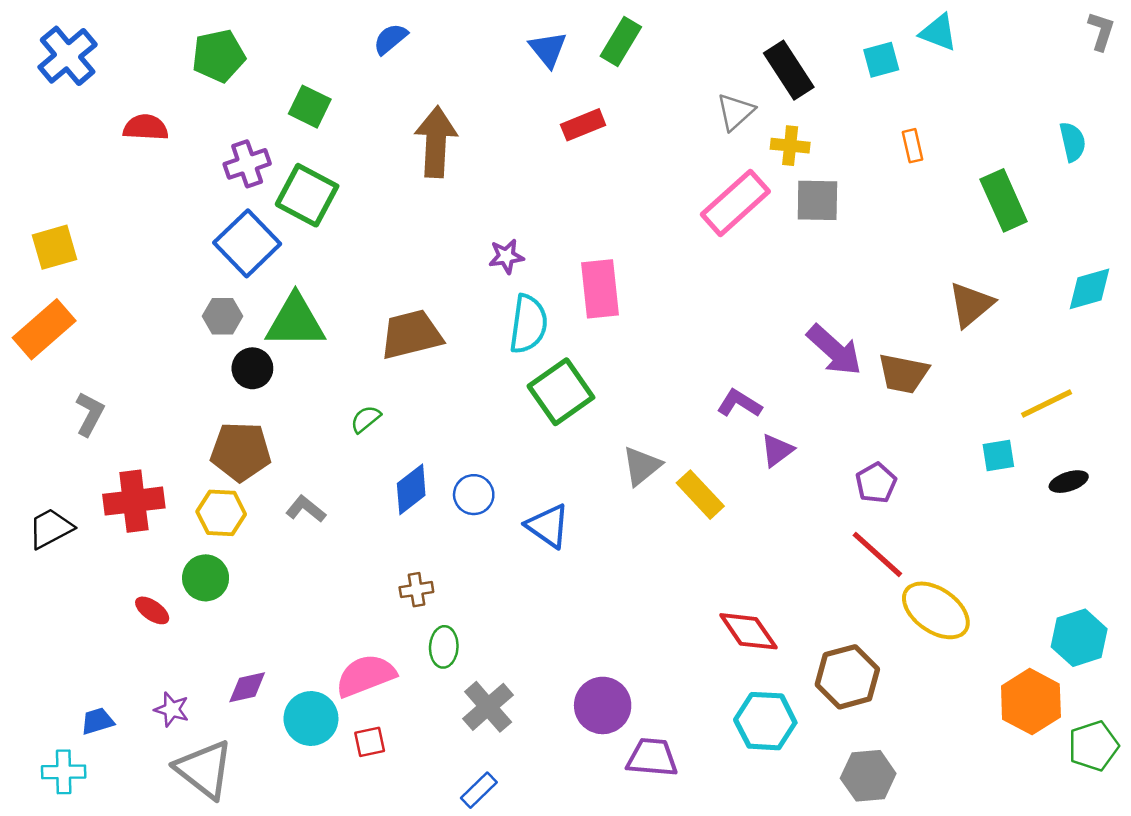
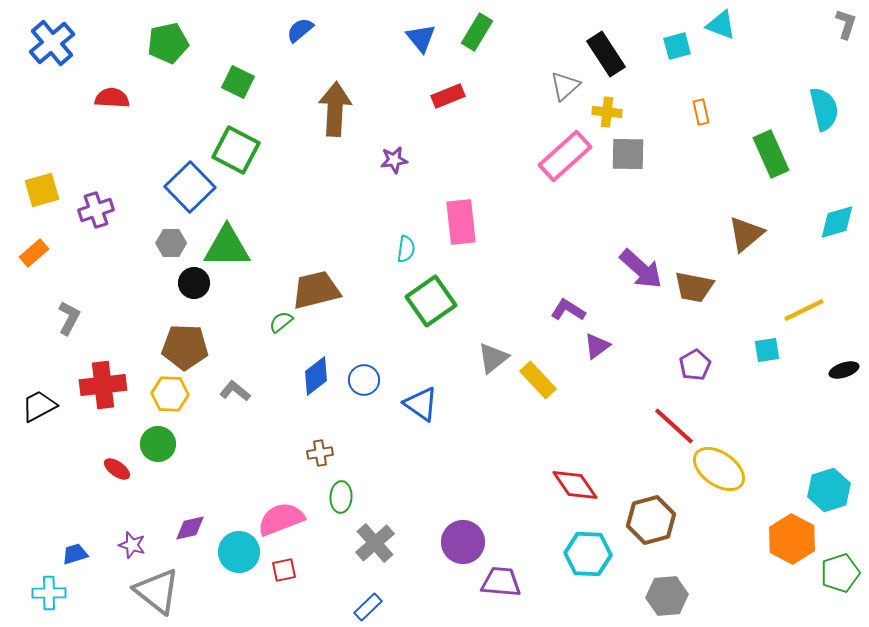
cyan semicircle: (1073, 142) -> (824, 109), size x1.4
purple cross: (247, 164) -> (96, 210), moved
purple star: (506, 256) -> (394, 160), moved
cyan semicircle: (528, 324) -> (406, 249), size x0.6
orange rectangle: (44, 329) -> (34, 253), size x0.6
brown trapezoid: (411, 334) -> (316, 290), moved
black ellipse: (1069, 482) -> (844, 370), moved
purple pentagon: (876, 483) -> (695, 365), moved

